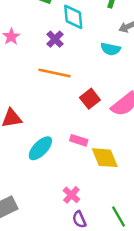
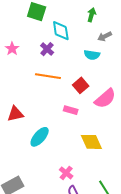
red square: (90, 99) -> (81, 85), moved
pink rectangle: (79, 140) -> (71, 110), moved

